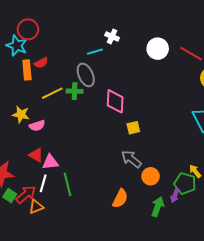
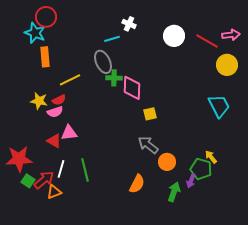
red semicircle: (41, 63) -> (59, 100), moved
green cross: (75, 91) -> (114, 78), moved
pink triangle: (50, 162) -> (69, 133), moved

